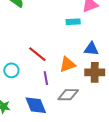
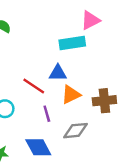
cyan rectangle: (73, 22) -> (72, 43), size x1.5
blue triangle: (91, 49) -> (58, 73), moved

